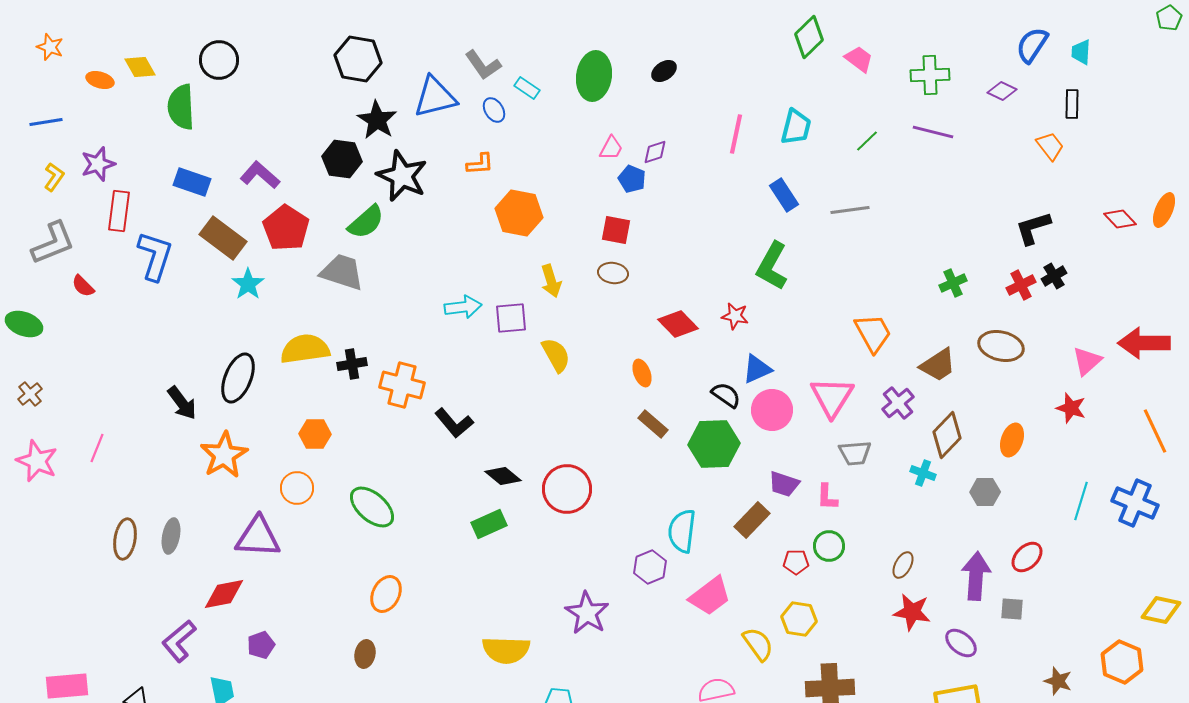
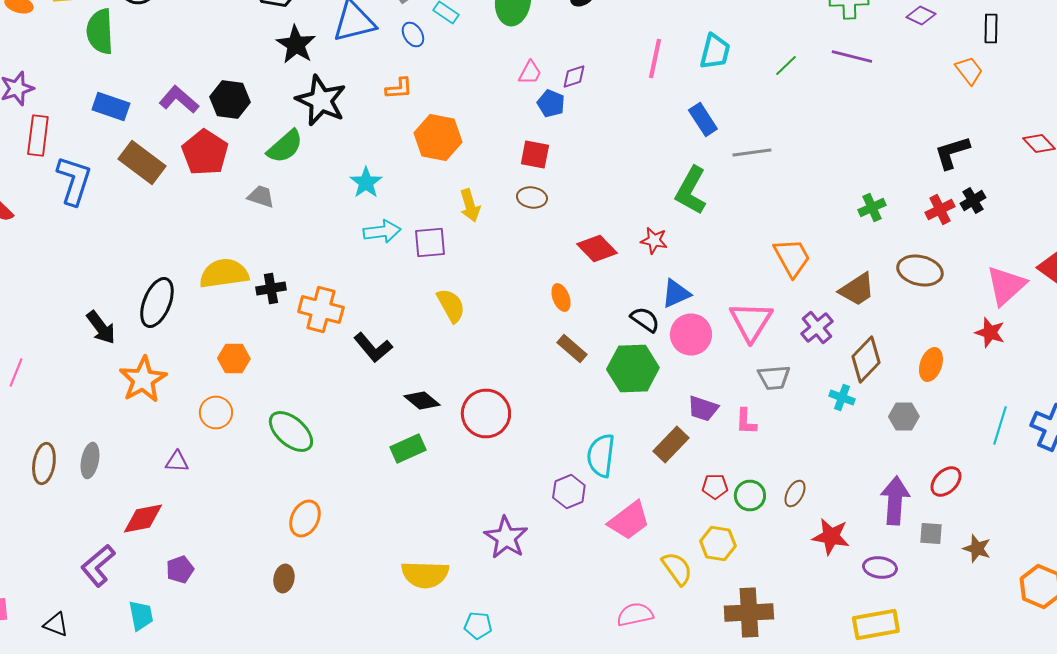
black hexagon: (342, 159) -> (230, 100), moved
gray line: (850, 210) -> (752, 152), moved
gray trapezoid: (342, 272) -> (261, 196), size x0.6
cyan star: (248, 284) -> (366, 182), moved
yellow semicircle: (556, 355) -> (451, 306), moved
pink triangle: (1087, 361) -> (1006, 286), size x1.4
purple triangle: (258, 537) -> (177, 462), size x0.5
green circle: (829, 546) -> (750, 496), moved
brown ellipse: (903, 565) -> (795, 494), moved
purple ellipse: (961, 643) -> (880, 568), turned -32
brown star: (1058, 681) -> (977, 548), moved

